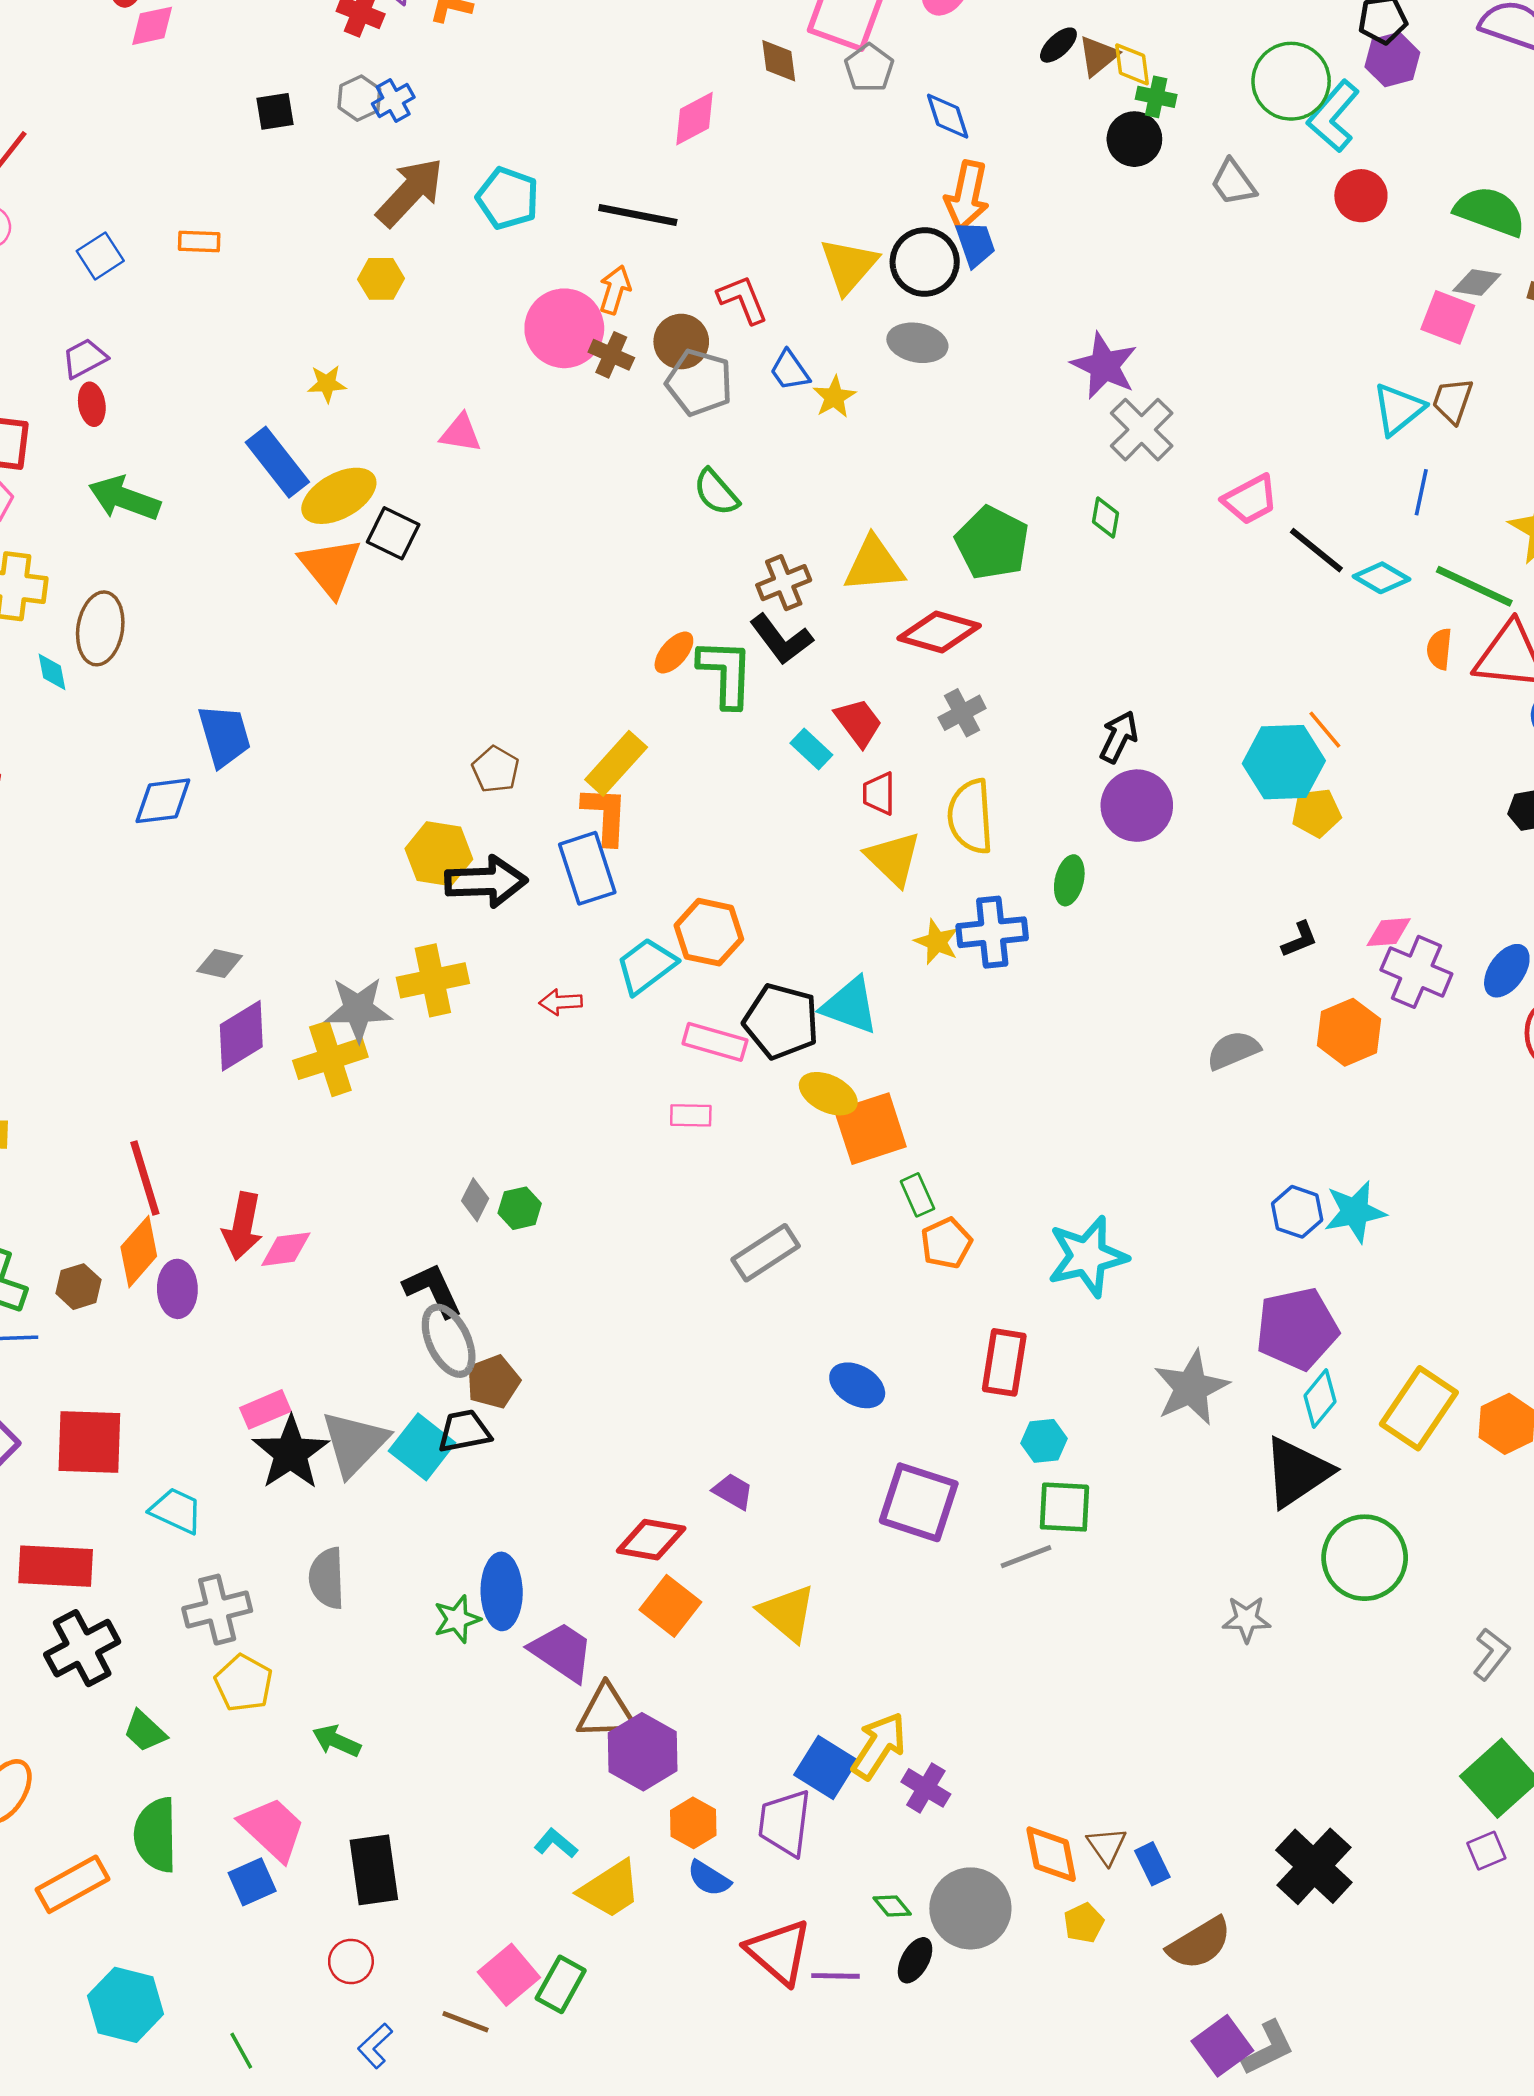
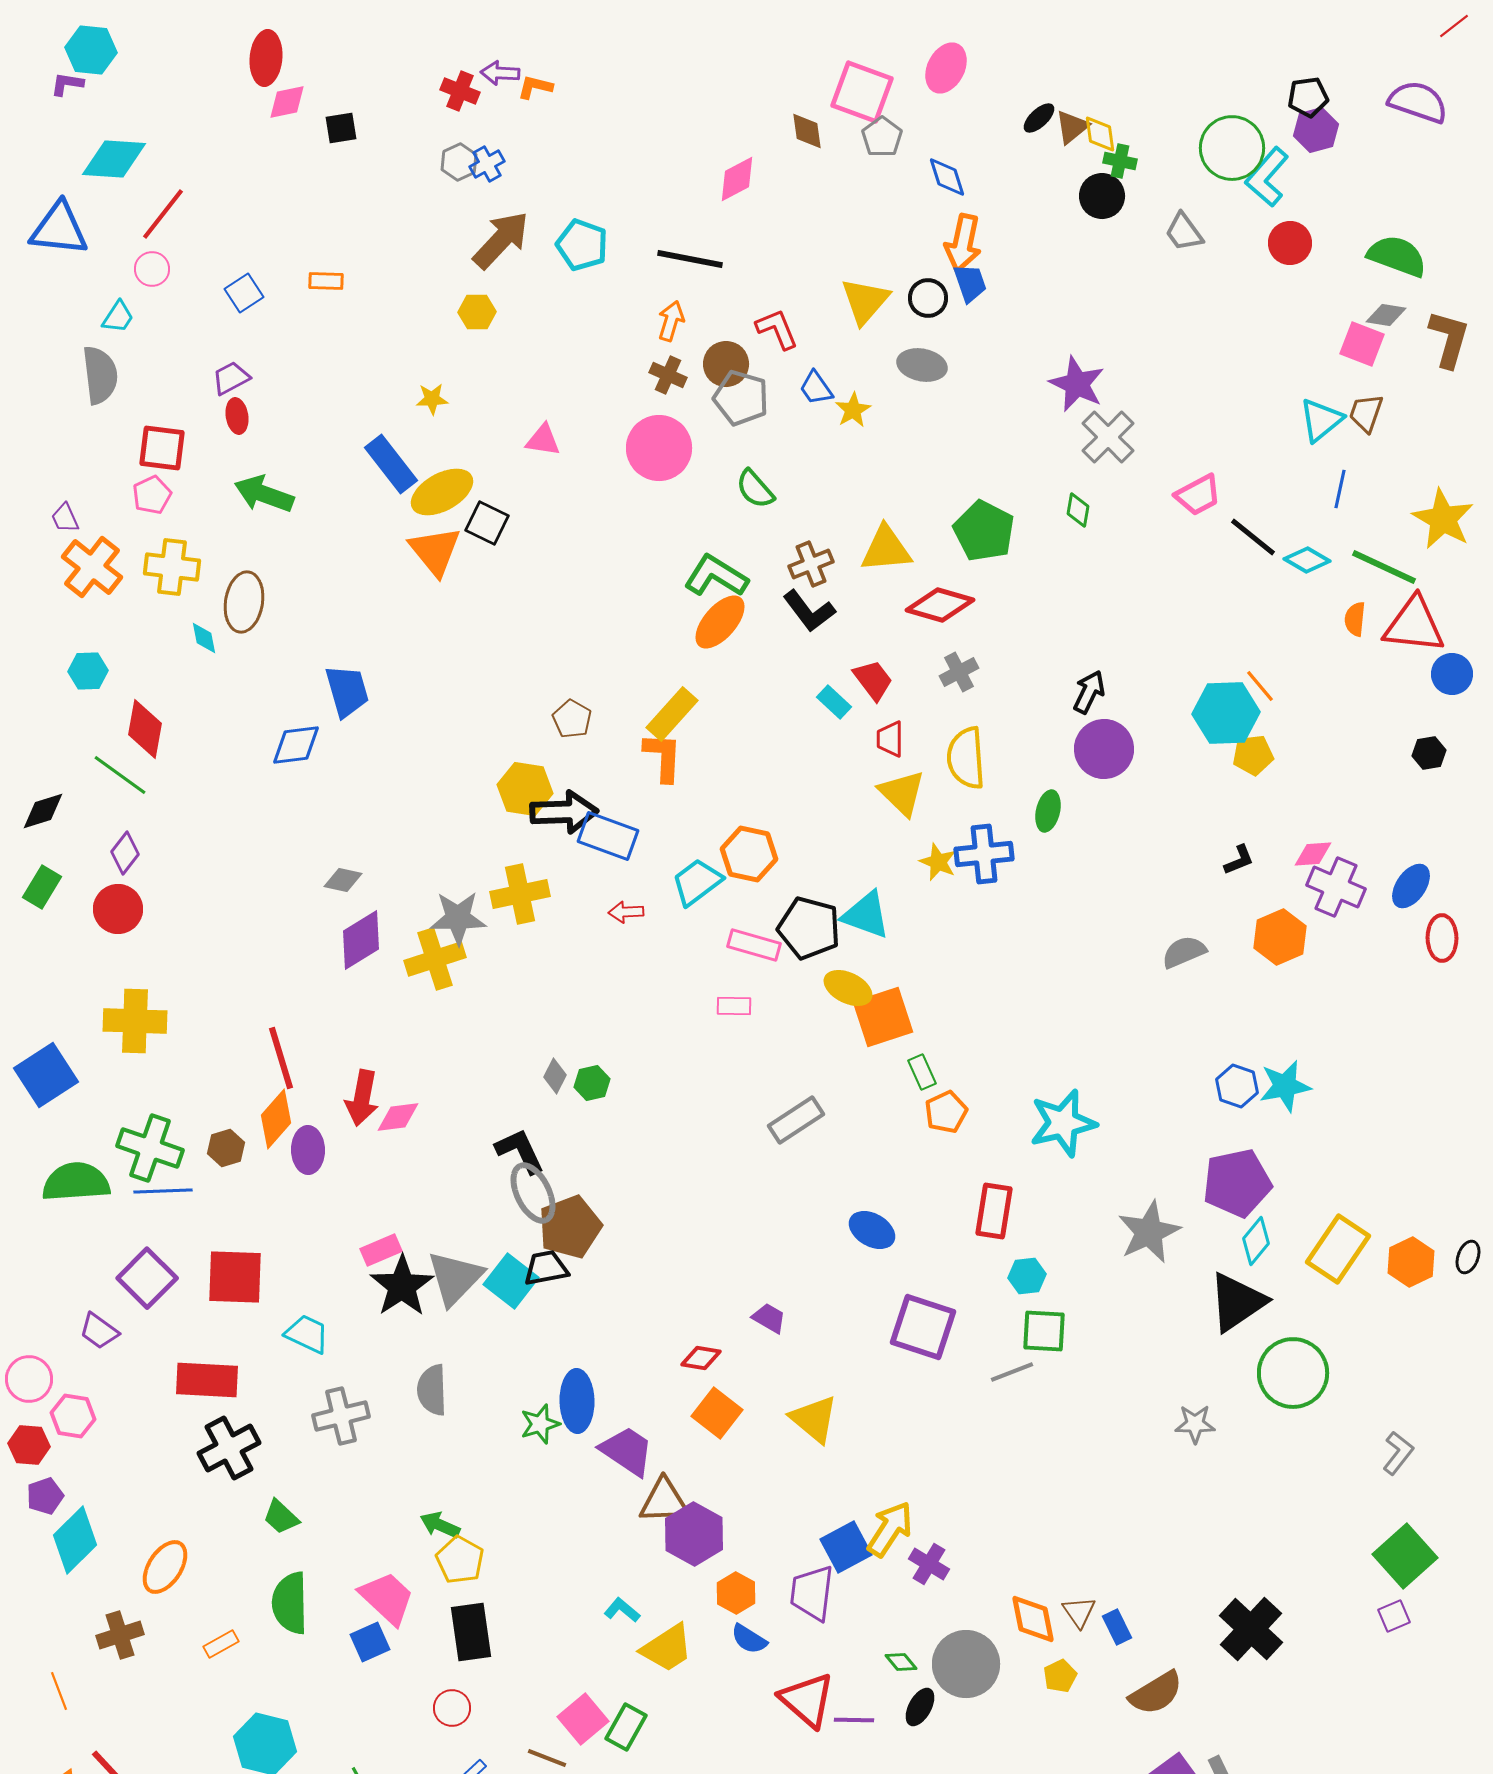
black square: (275, 111) -> (341, 128), moved
black circle: (925, 262) -> (928, 298), size x0.7
pink circle: (564, 328) -> (659, 448), moved
orange ellipse: (674, 653) -> (720, 622), size x1.5
green L-shape: (726, 673) -> (716, 576), moved, turned -60
blue rectangle: (587, 868) -> (608, 836), moved, turned -52
brown pentagon: (493, 1382) -> (570, 1227), size x1.4
red diamond: (651, 1540) -> (701, 1358), size x0.7
yellow pentagon: (244, 1683) -> (460, 1560), moved
blue square: (826, 1767) -> (846, 1547), turned 30
orange rectangle: (73, 1884) -> (221, 1644), size x0.6

